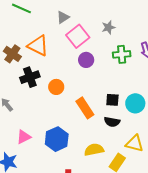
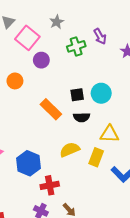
orange circle: (56, 87) -> (15, 81), moved
blue hexagon: (57, 139) -> (28, 163), moved

